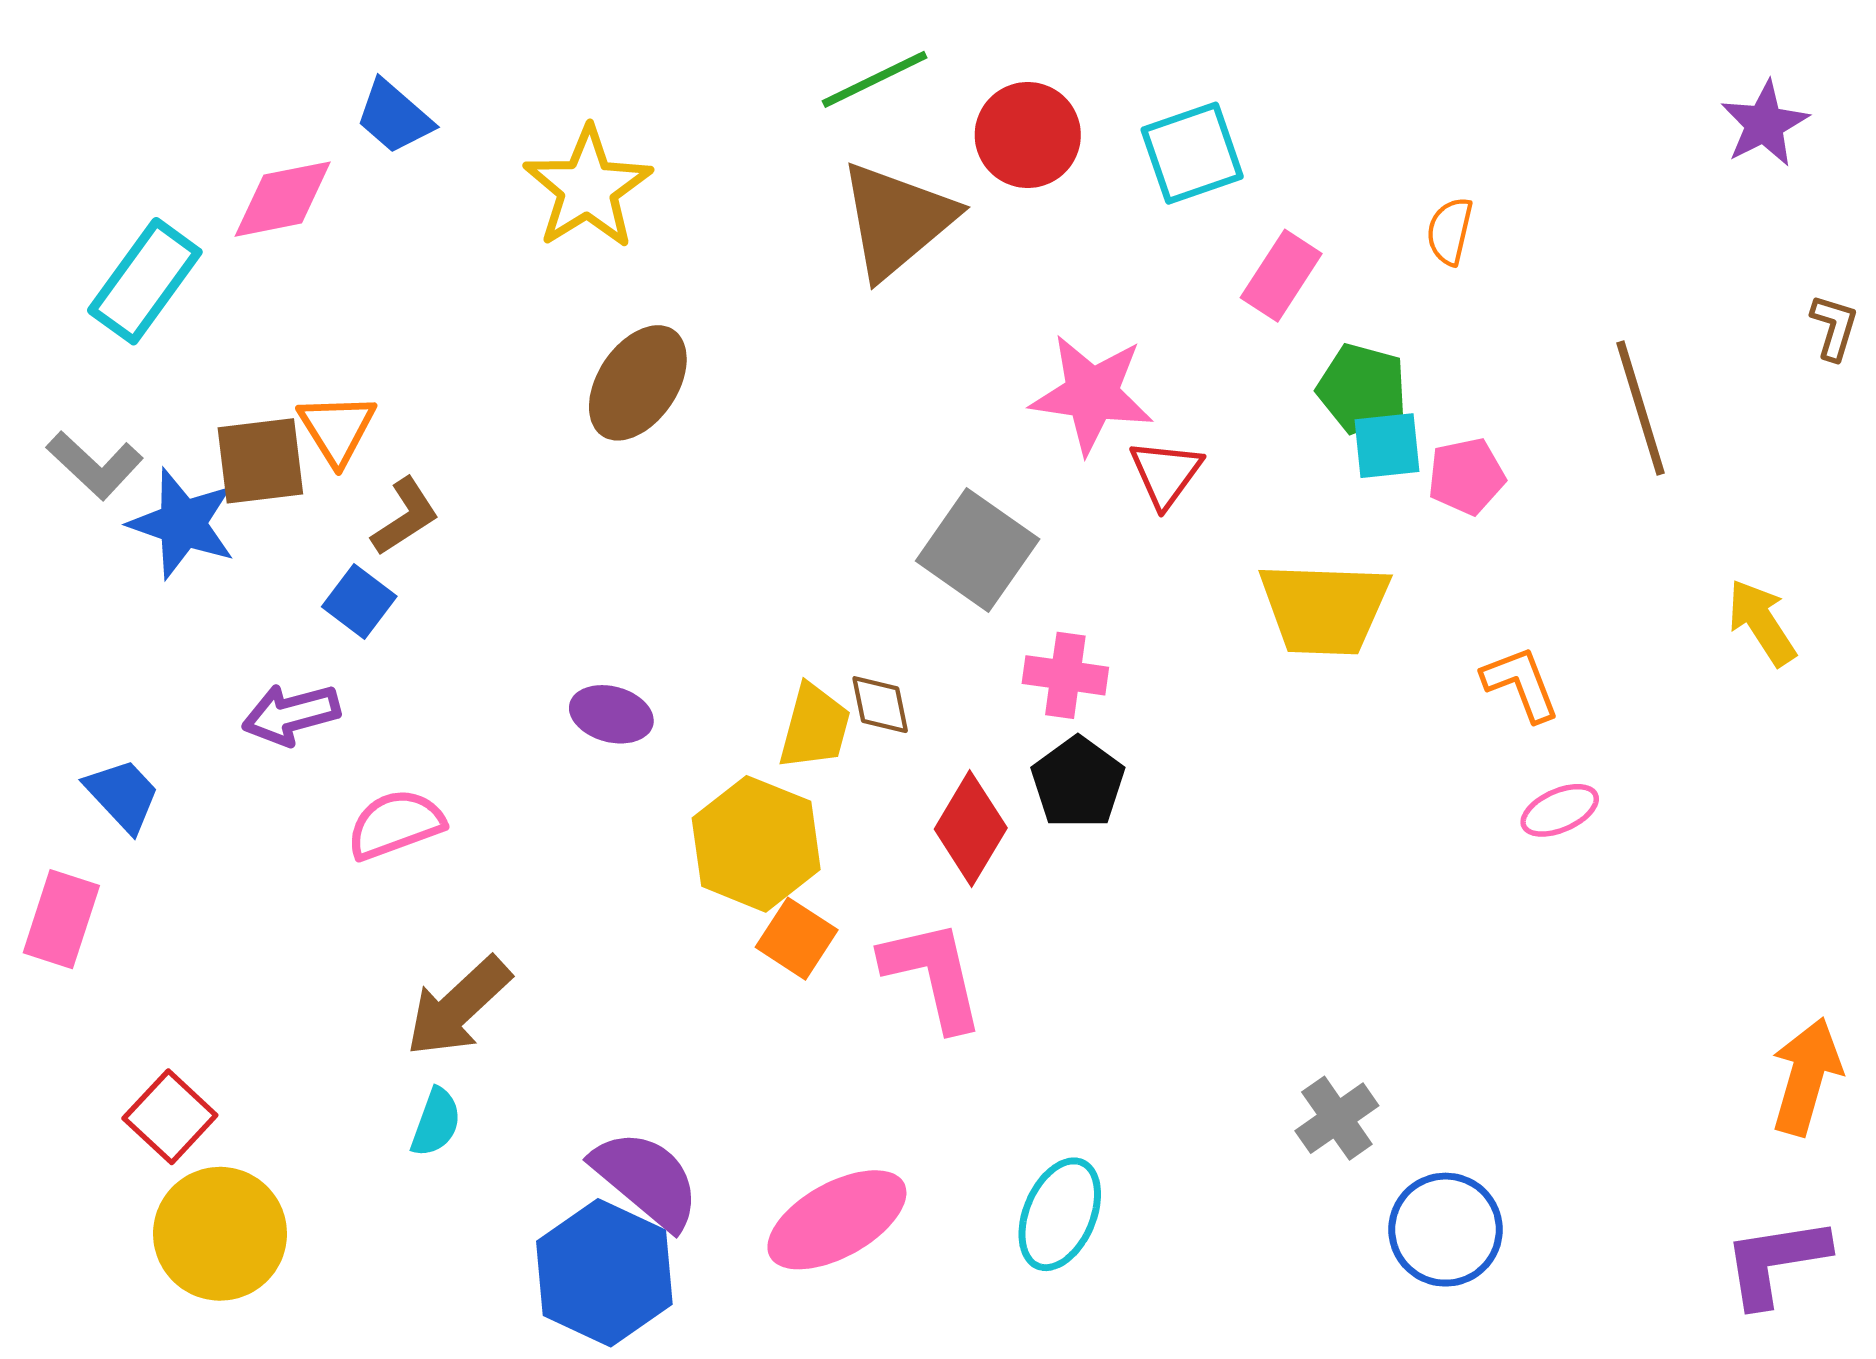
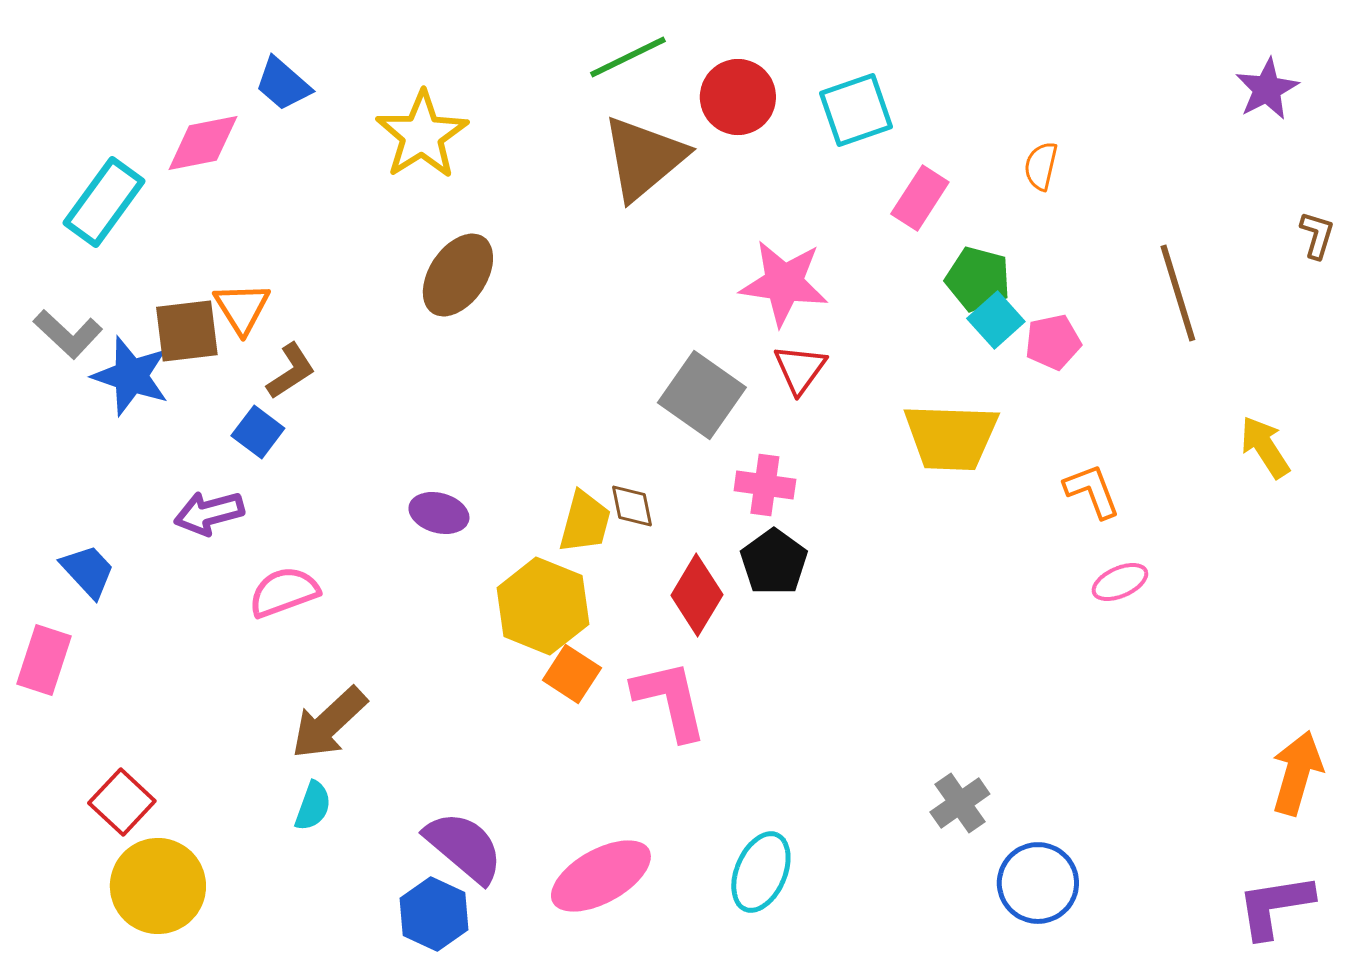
cyan square: (1387, 446) -> (996, 320), turned -36
red triangle: (1166, 473) -> (800, 369), moved
blue hexagon: (604, 1273) -> (434, 914), size x0.7

